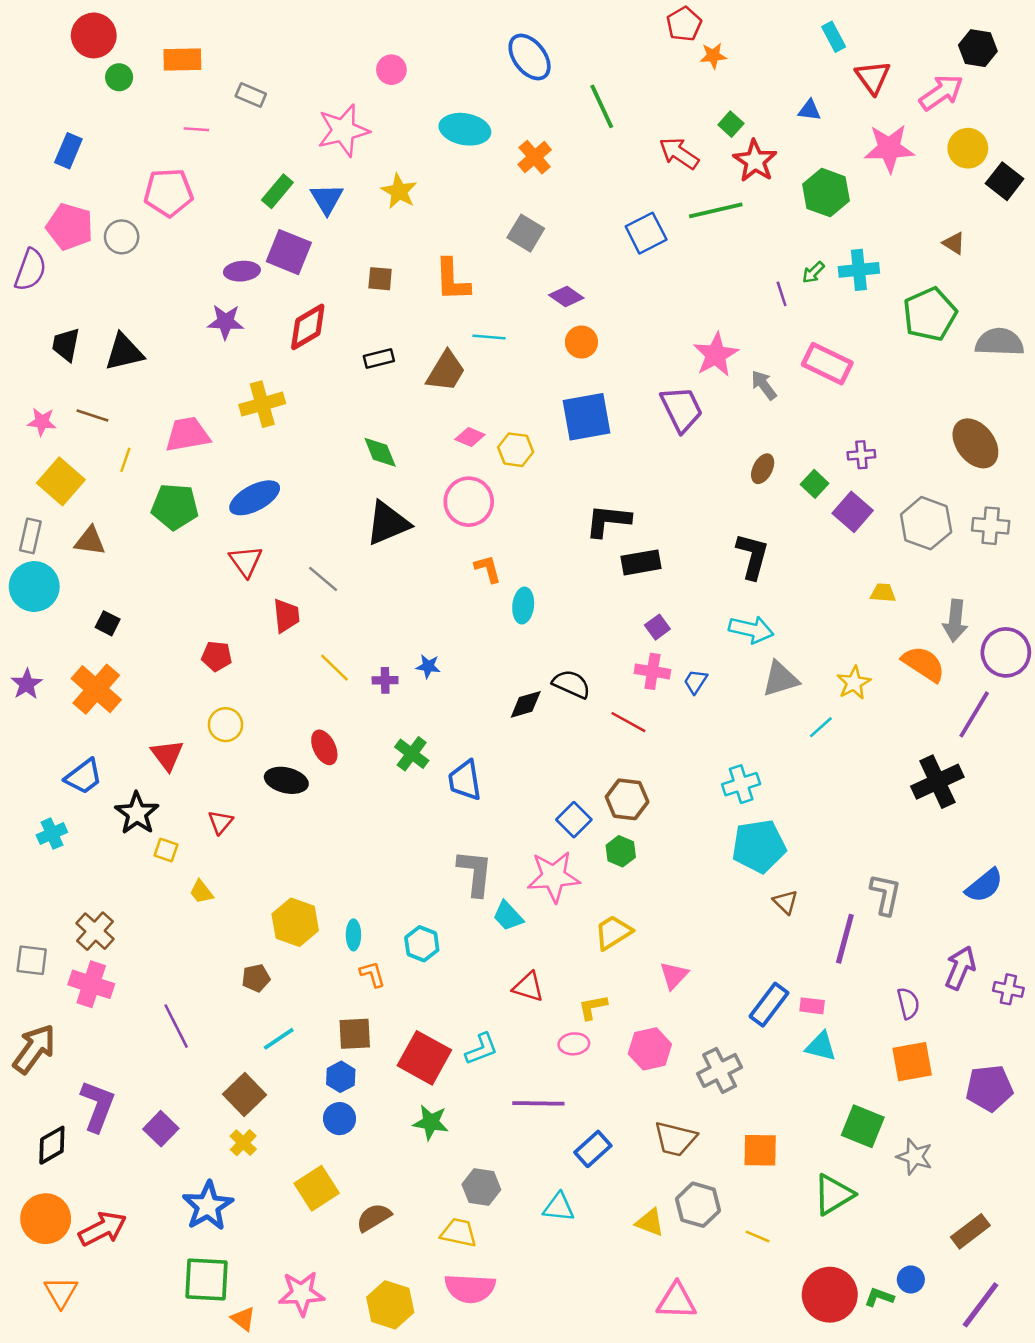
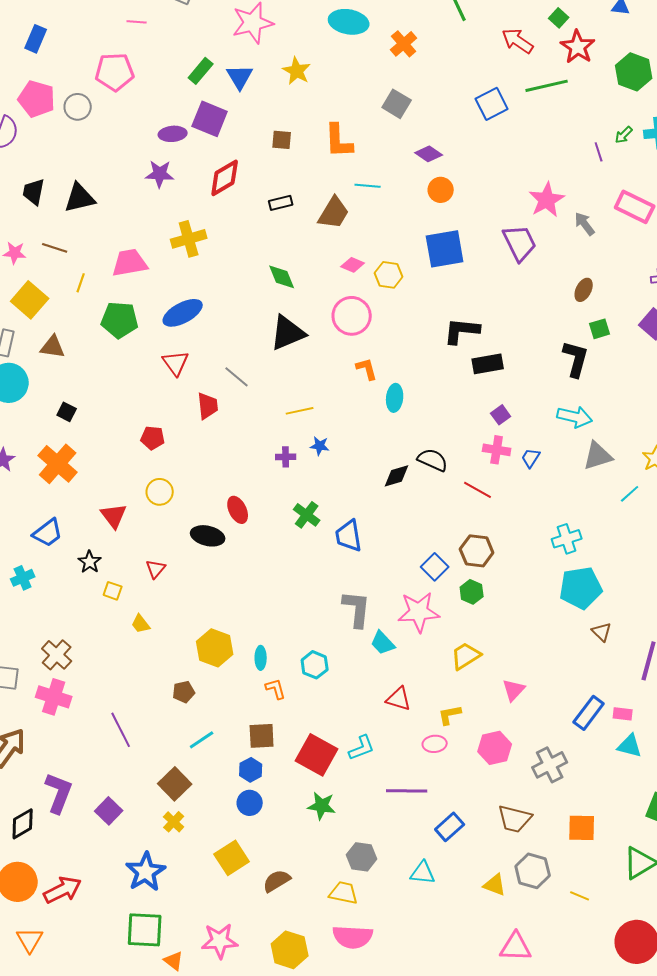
green square: (815, 484) -> (600, 329), moved, turned 30
yellow line: (334, 668) -> (300, 411), moved, turned -56
black star: (137, 813) -> (90, 562), size x0.7

